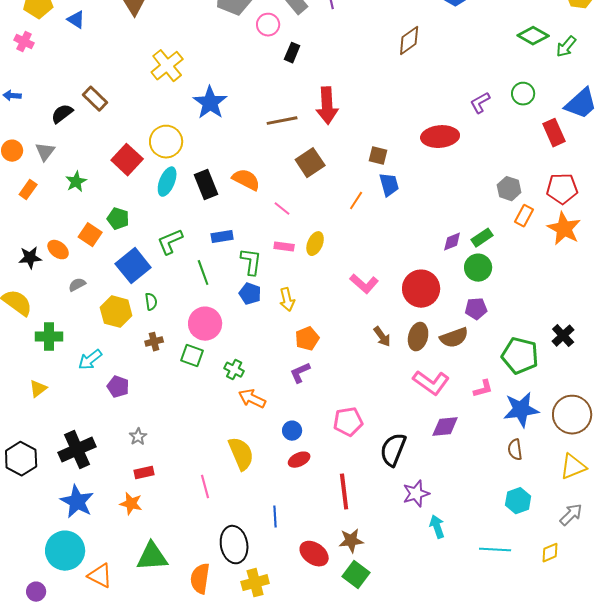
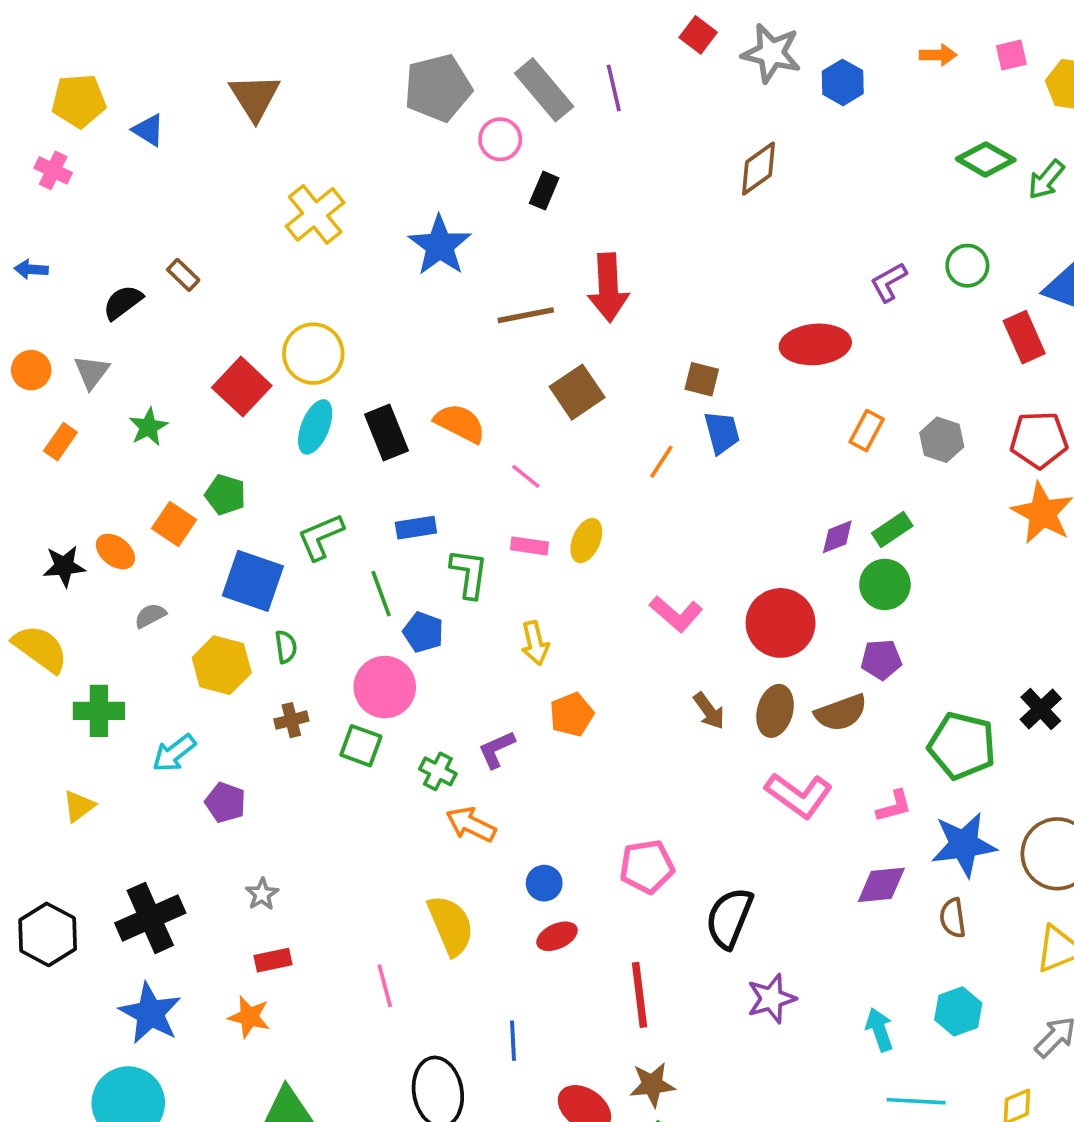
brown rectangle: (95, 99) -> (183, 275), size x0.7
blue star: (210, 103) -> (440, 246), moved
orange rectangle: (524, 216) -> (867, 431), moved
blue square: (133, 266) -> (253, 581), turned -32
blue pentagon: (250, 294) -> (423, 632), moved
purple L-shape: (300, 373) -> (497, 749), moved
purple diamond: (445, 427) -> (881, 885), moved
cyan arrow: (437, 527) -> (879, 1030), moved

